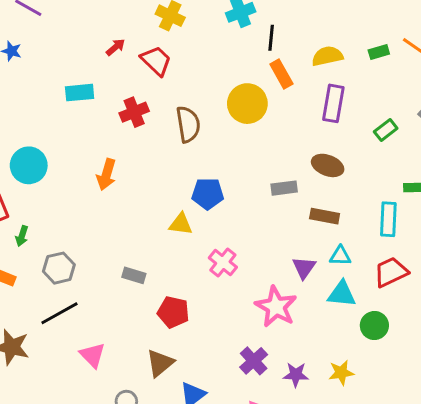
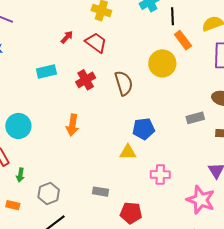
pink cross: (223, 263) -> (160, 175), turned -30

